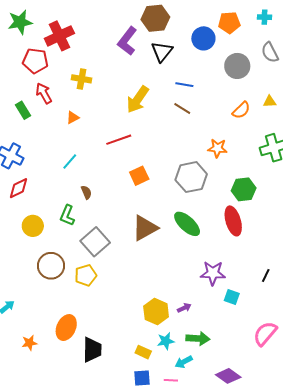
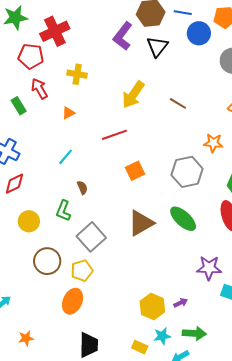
blue line: (184, 85) -> (183, 13), moved
orange ellipse: (66, 328) -> (73, 301), moved

